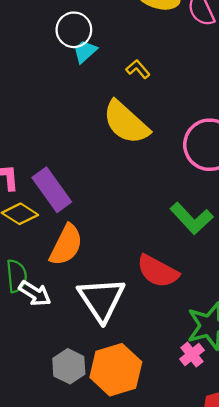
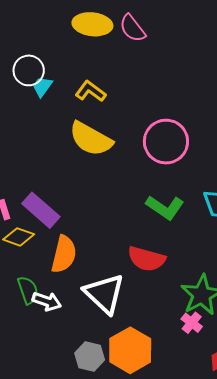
yellow L-shape: (138, 69) -> (91, 91), size x1.4

